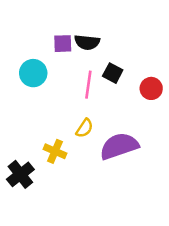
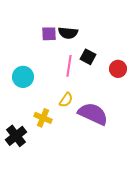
cyan circle: (33, 73) -> (23, 77), moved
purple semicircle: (119, 146) -> (93, 114), turned 44

